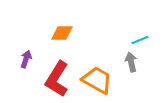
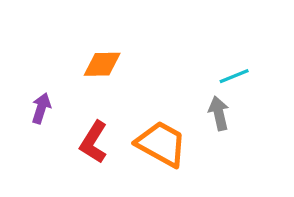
red L-shape: (57, 79) -> (94, 142), size x0.7

